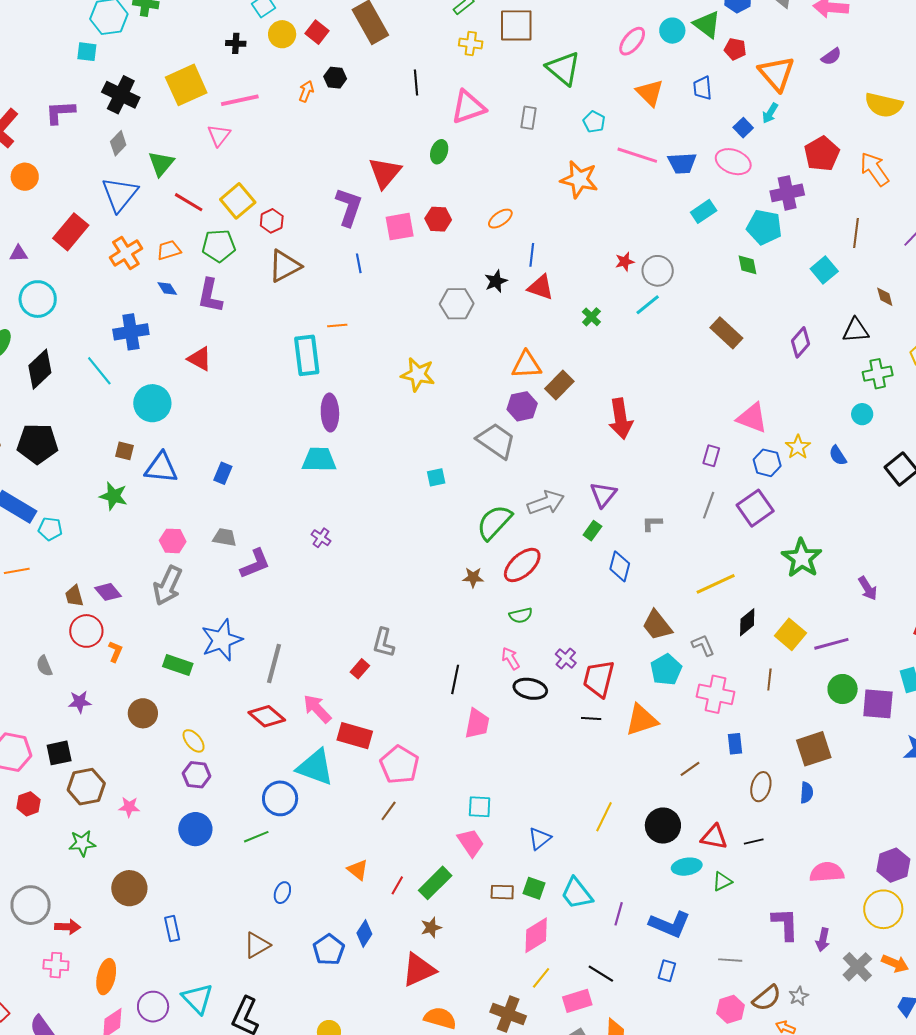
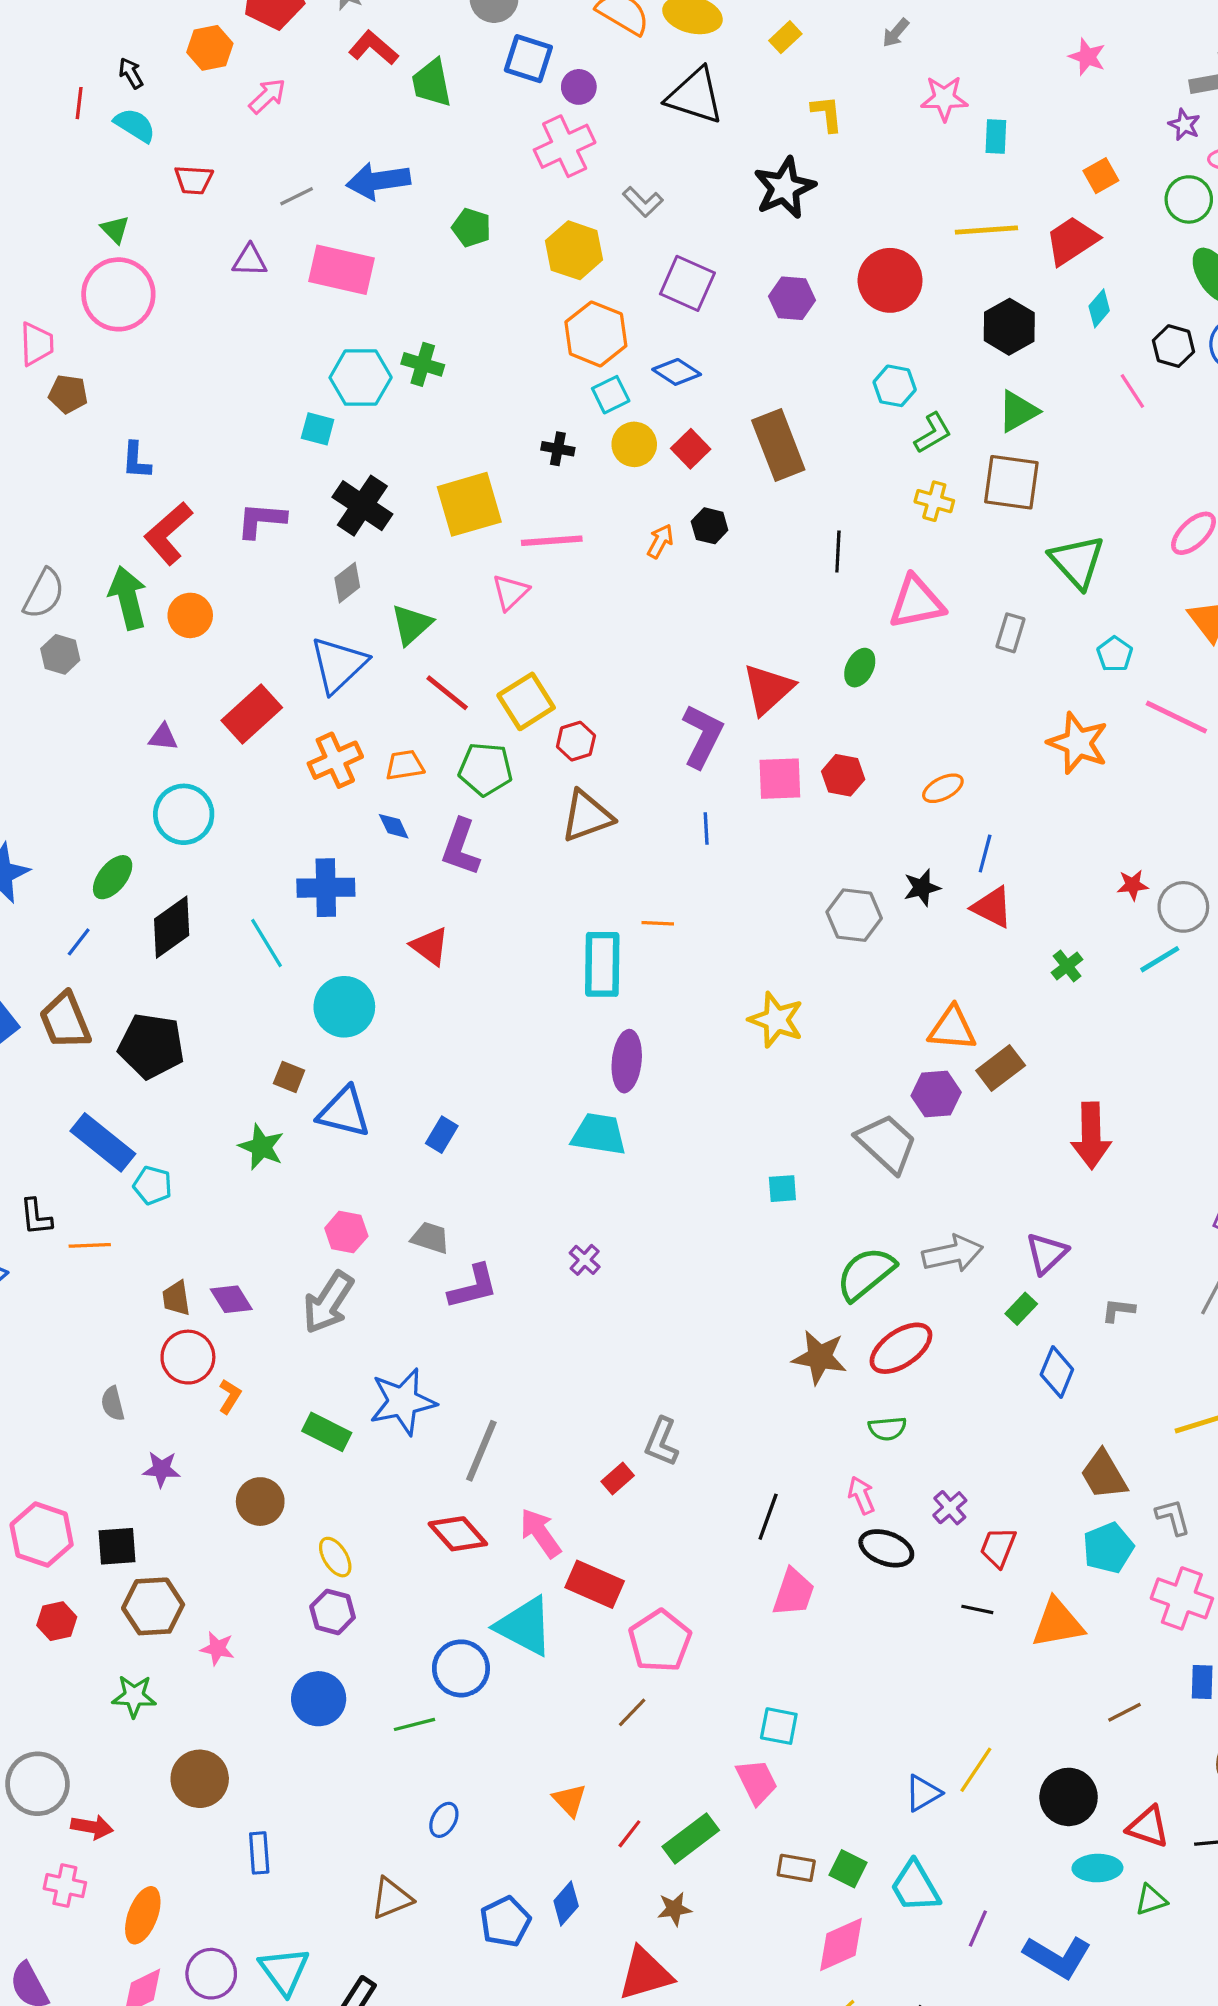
brown star: (473, 577) -> (820, 1357), size x1.6
red trapezoid: (599, 679) -> (998, 1547), size x0.7
blue triangle: (540, 839) -> (923, 1793), moved

